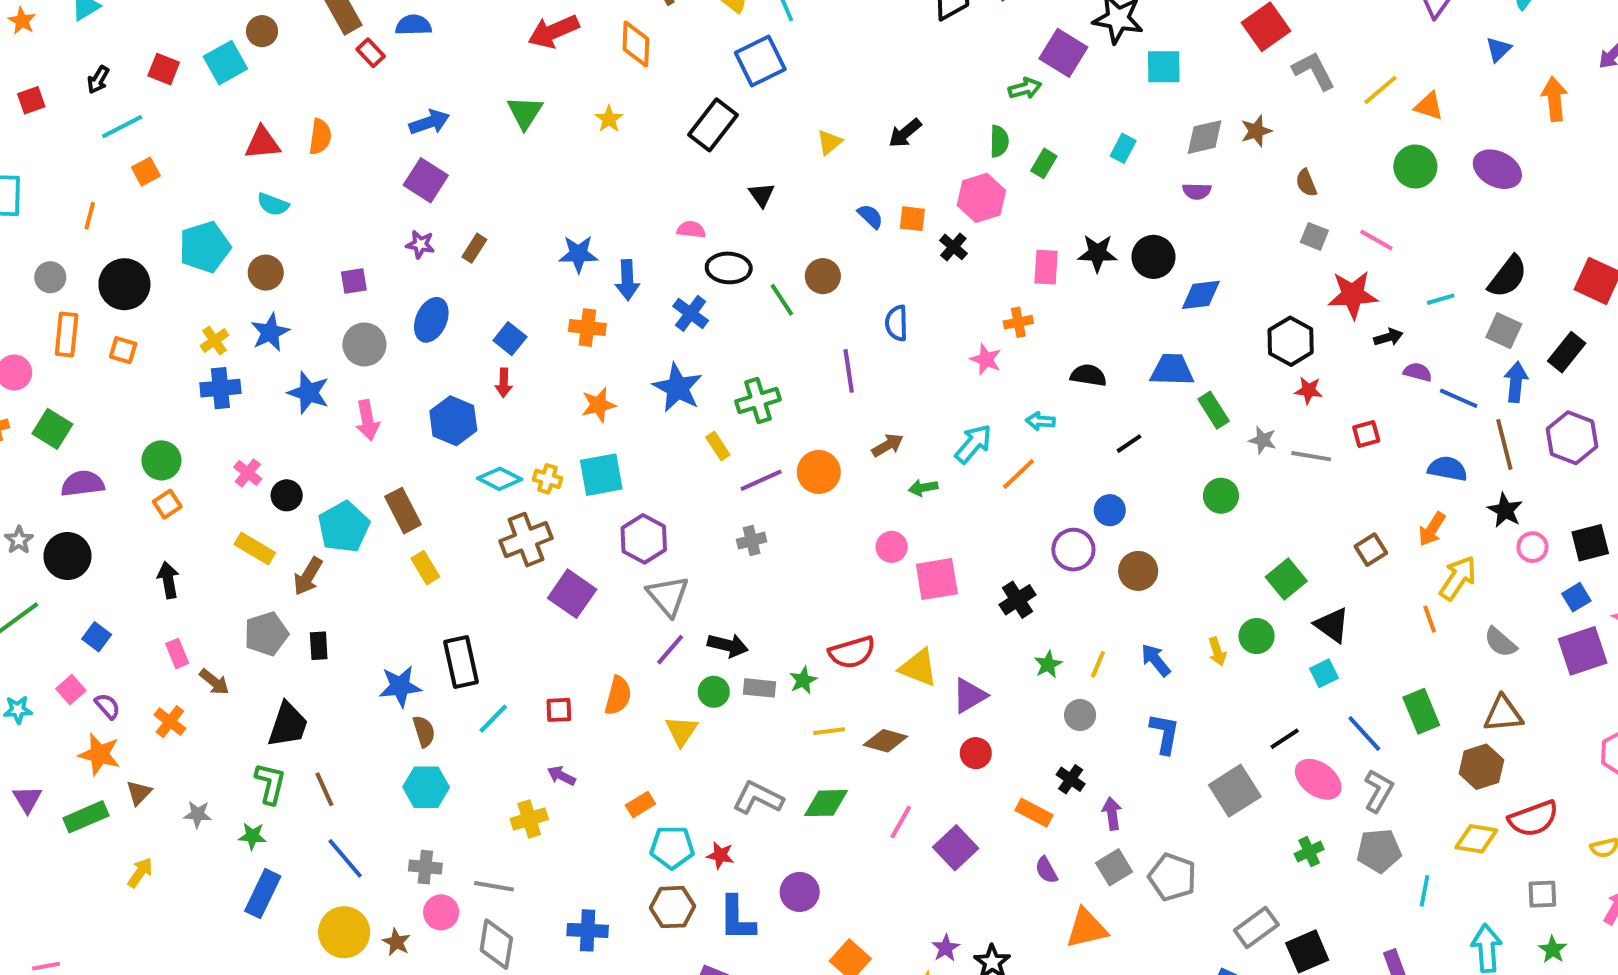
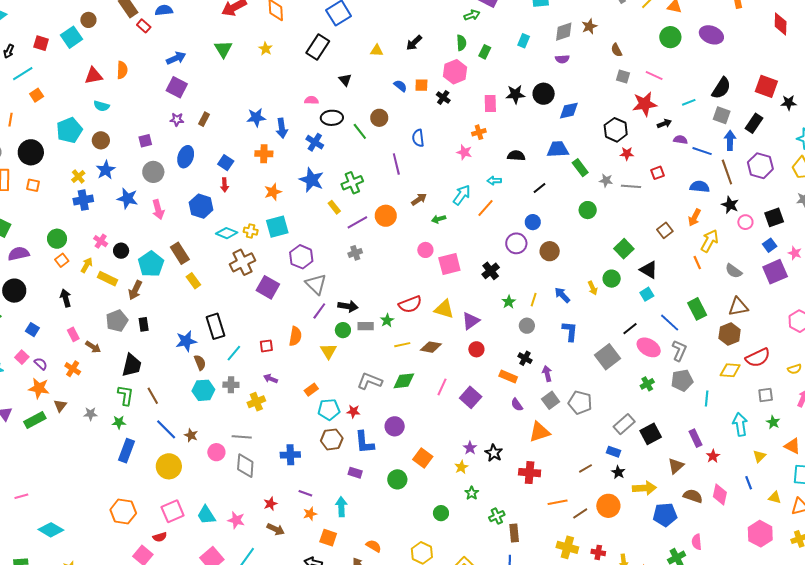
yellow triangle: (829, 142) -> (377, 51), turned 48
gray cross: (425, 867) -> (231, 385), moved
yellow arrow: (140, 873) -> (87, 265), moved
brown star: (396, 942) -> (191, 435), moved

